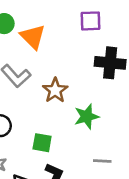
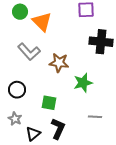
brown star: (55, 90) -> (59, 63), turned -30

